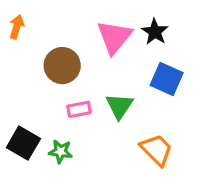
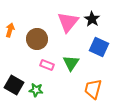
orange arrow: (17, 27) -> (10, 30), moved
pink rectangle: (79, 109) -> (47, 65), turned 32
orange trapezoid: (157, 150) -> (93, 89), turned -120

